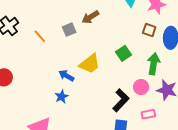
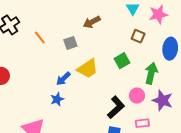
gray square: (69, 30) -> (70, 43), moved
brown square: (149, 30) -> (138, 36), moved
blue arrow: (66, 76) -> (63, 79), turned -77

